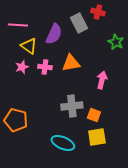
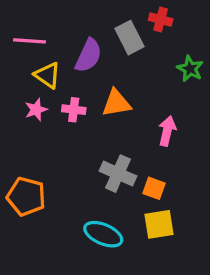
gray cross: (72, 106) -> (118, 174), turned 30

